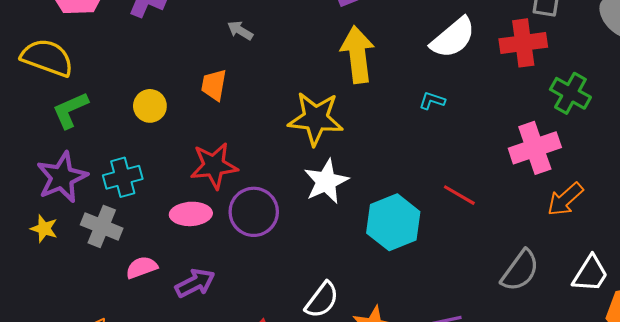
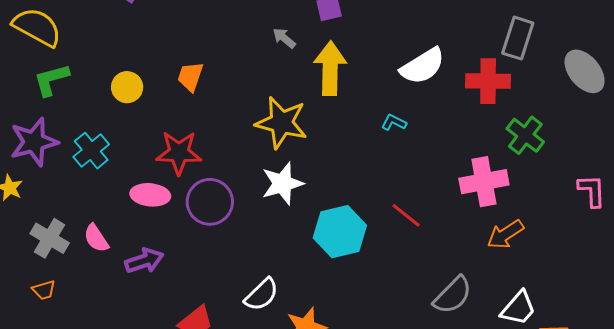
gray arrow: (240, 30) -> (284, 38), moved
cyan cross: (123, 177) -> (91, 151), turned -33
gray cross: (102, 226) -> (50, 238), moved
pink semicircle: (142, 267) -> (96, 238), turned -112

